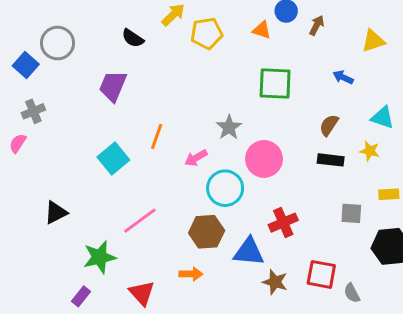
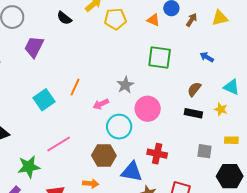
yellow triangle: (373, 41) -> (220, 18), moved
purple trapezoid: (113, 86) -> (34, 47), moved
red cross: (283, 223) -> (157, 154), turned 30

